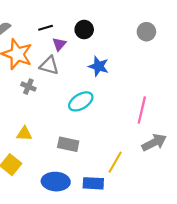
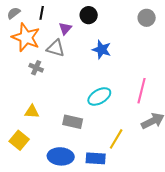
black line: (46, 28) -> (42, 13), moved, turned -64
cyan ellipse: (81, 101) -> (99, 96), moved

